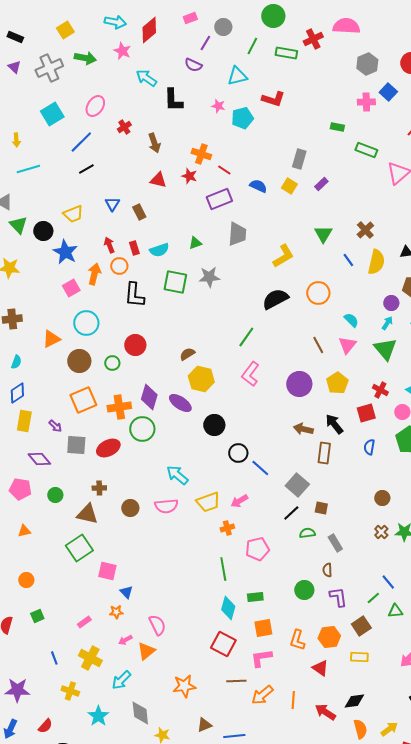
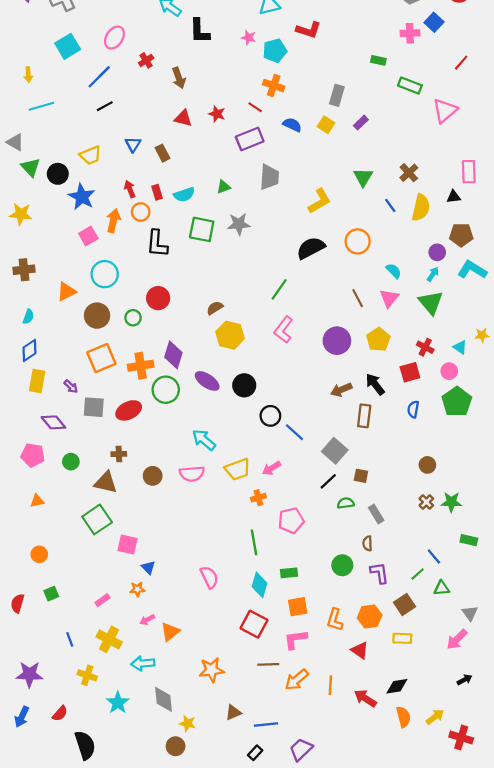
orange cross: (201, 154) -> (274, 86), moved
purple ellipse: (180, 403) -> (207, 381), moved
brown arrow: (303, 429) -> (341, 390), turned -36
pink semicircle: (157, 625) -> (209, 577), moved
cyan arrow: (121, 680) -> (143, 663), turned 40

